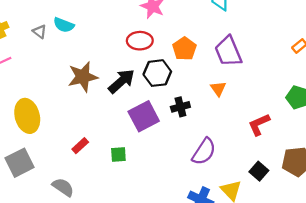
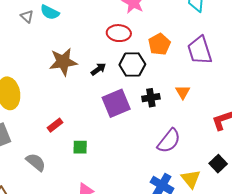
black arrow: (121, 81) -> (98, 69), size x0.6
orange triangle: (218, 89) -> (183, 92), moved
green square: (118, 155) -> (80, 147), moved

